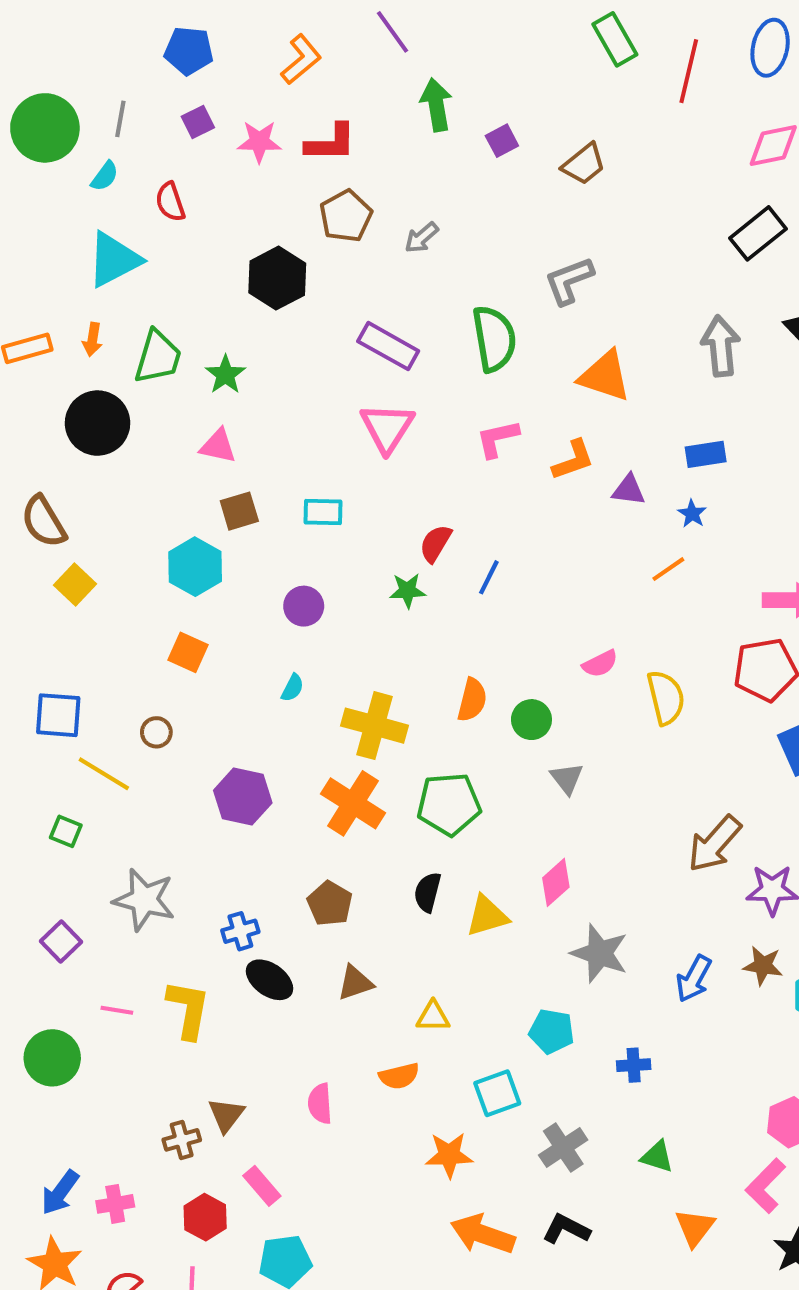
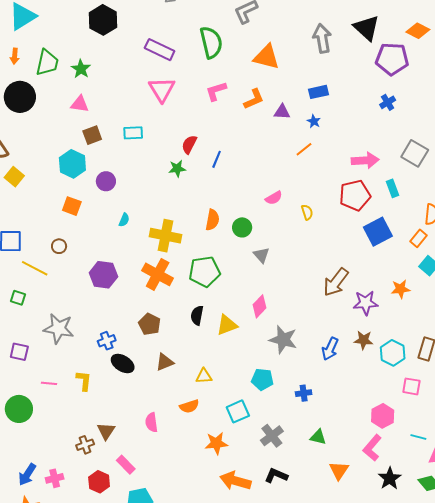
purple circle: (304, 606) -> (106, 181), moved
yellow semicircle: (666, 698) -> (307, 212), size x0.6
purple square: (61, 942) -> (19, 352), turned -30
yellow L-shape: (188, 1009) -> (84, 381), size x0.7

